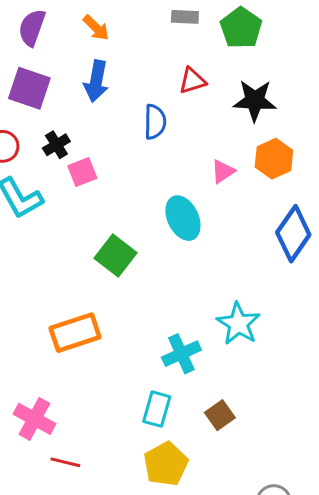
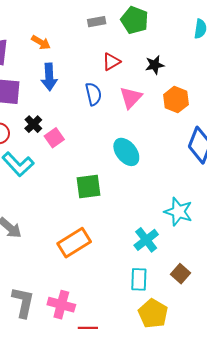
black star: (255, 100) -> (155, 65), size x0.7
pink triangle: (223, 171) -> (131, 98), moved, size x1.4
green square: (116, 256) -> (89, 187), turned -32

